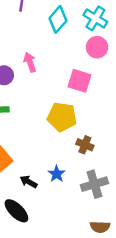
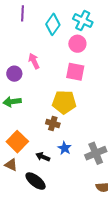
pink circle: (97, 47) -> (77, 44), moved
brown cross: (85, 145) -> (53, 123), moved

